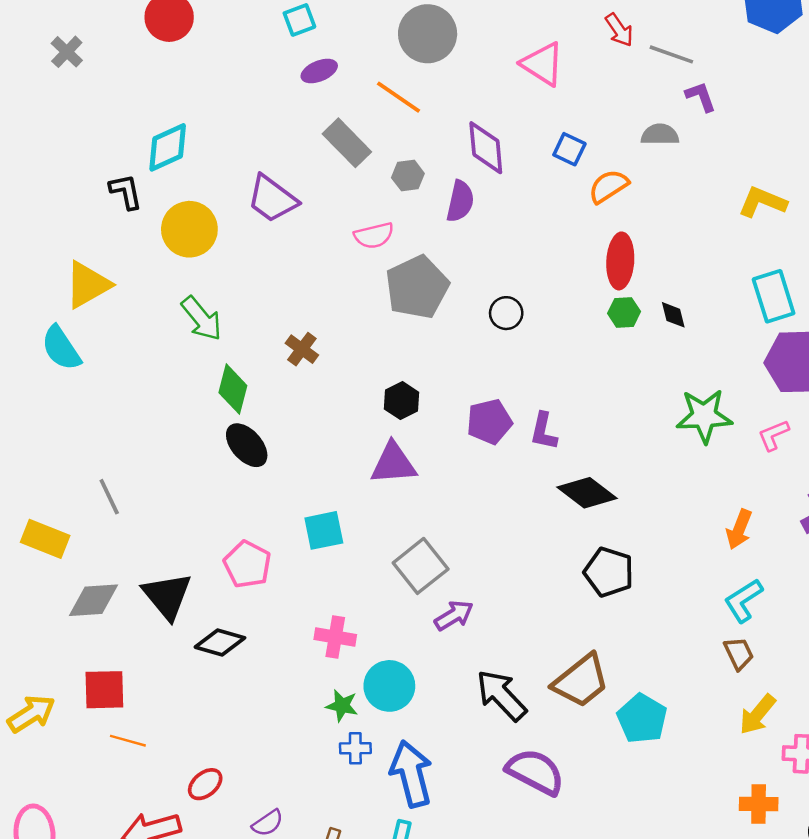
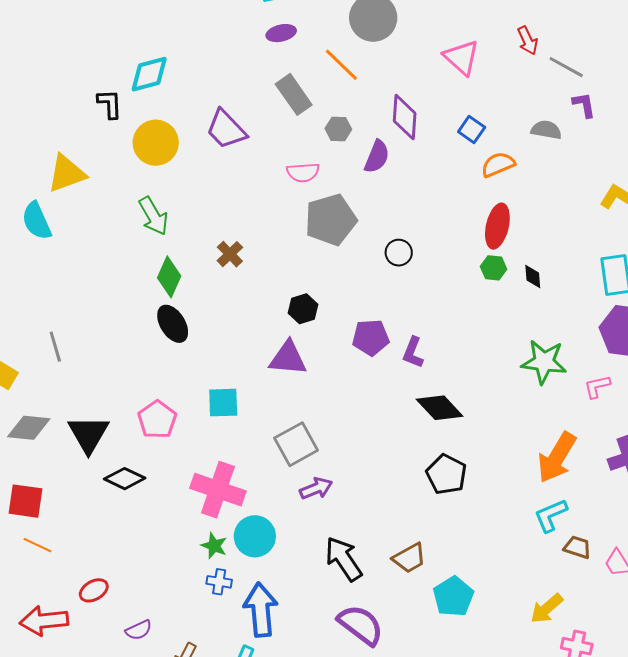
orange arrow: (739, 529) -> (557, 458), size x1.6
pink cross: (335, 637) -> (218, 490), size x1.6
brown trapezoid: (739, 653) -> (577, 547), moved, turned -56
brown trapezoid: (581, 681) -> (409, 558), size x0.7

